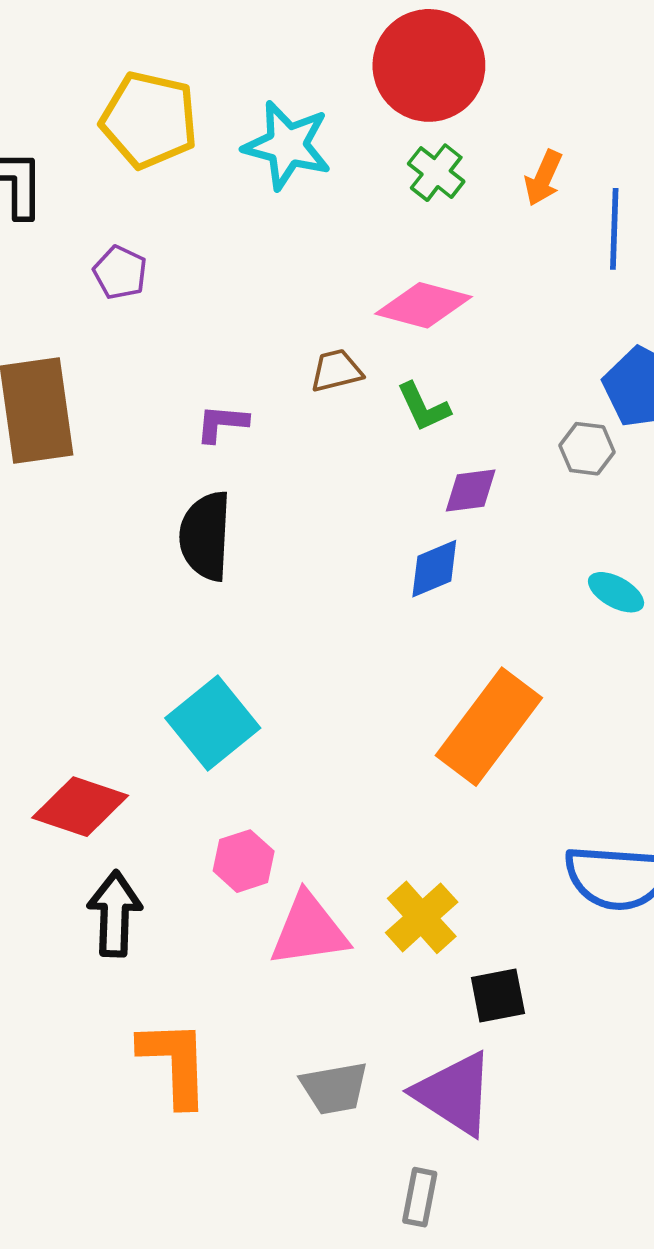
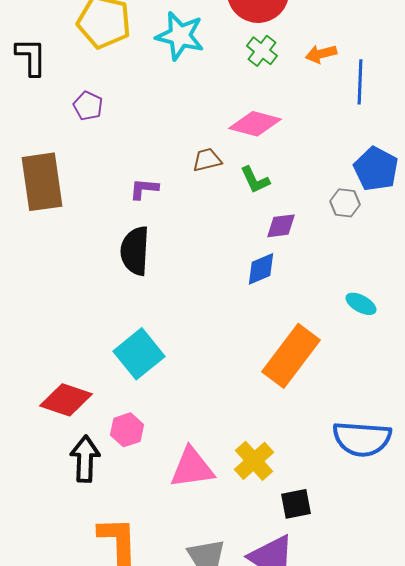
orange arrow: (543, 178) -> (321, 54), turned 52
cyan ellipse: (616, 592) -> (361, 304), moved
pink hexagon: (244, 861) -> (127, 430), moved

